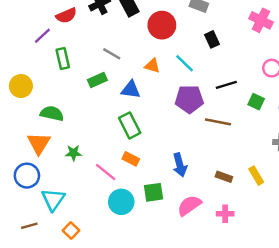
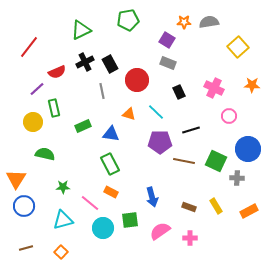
pink cross: (261, 20) -> (214, 88), moved
gray line: (112, 54) -> (102, 91), moved, turned 49
yellow circle: (21, 86) -> (33, 122), moved
green square: (256, 102) -> (216, 161), moved, size x1.5
orange triangle: (39, 143) -> (16, 179), moved
cyan triangle: (53, 199) -> (63, 220), moved, turned 40

